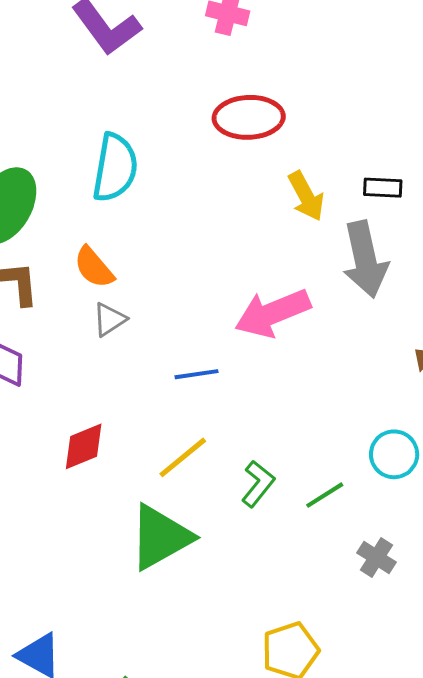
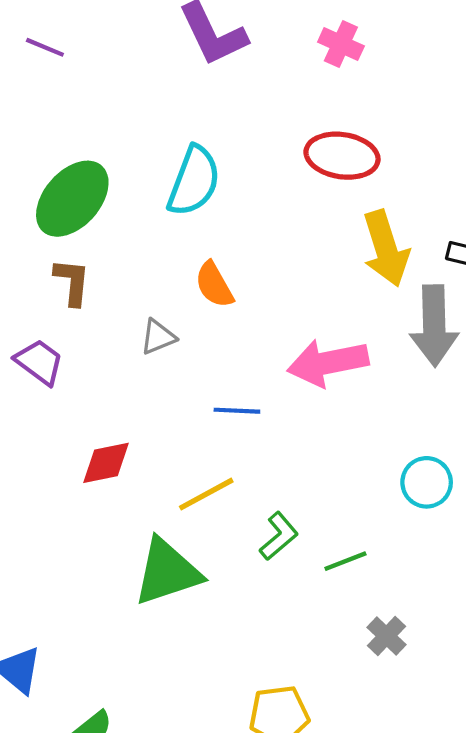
yellow arrow: (306, 196) -> (386, 248), size x1.4
orange semicircle: (94, 267) -> (214, 285), moved
cyan circle: (394, 454) -> (427, 482), moved

